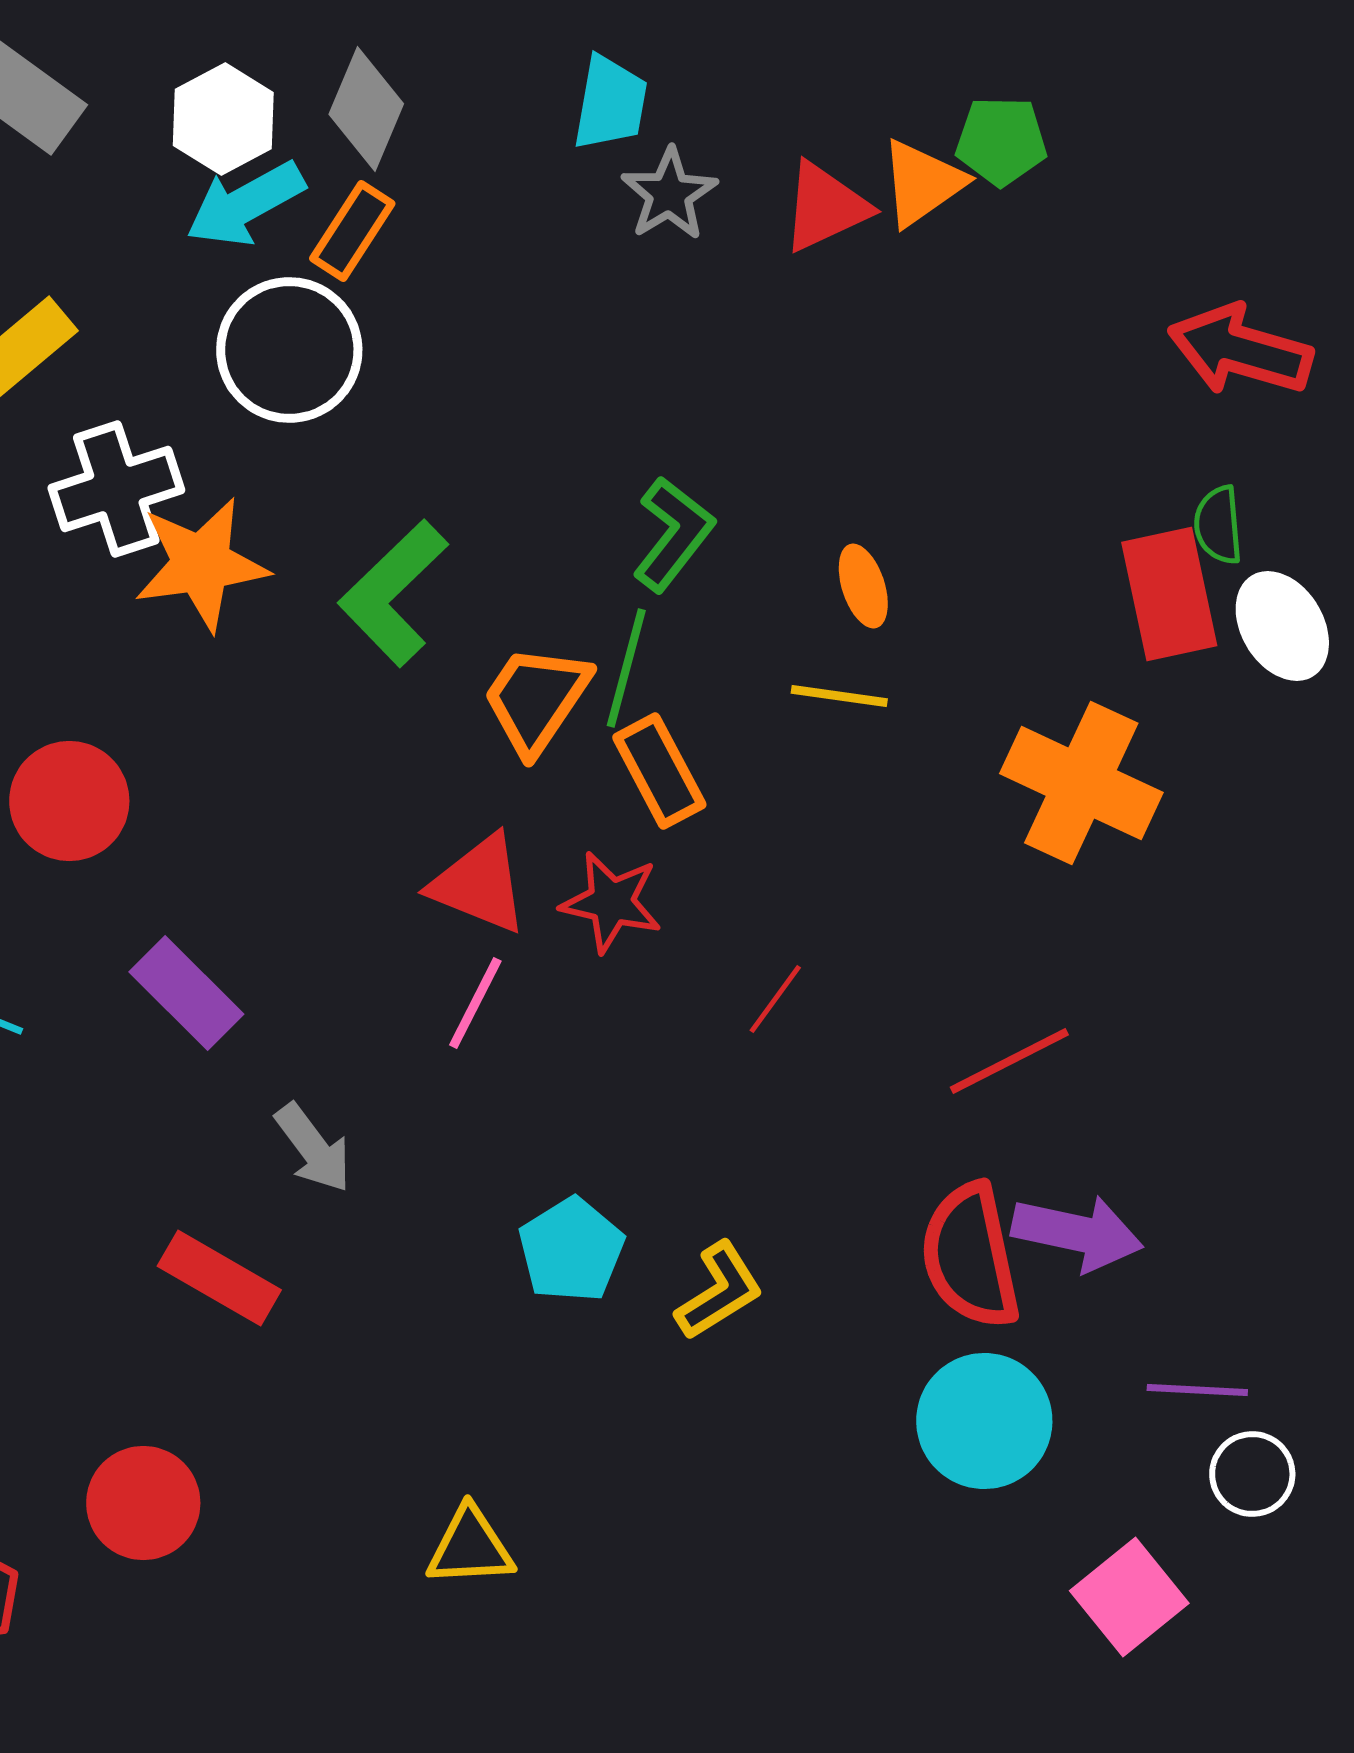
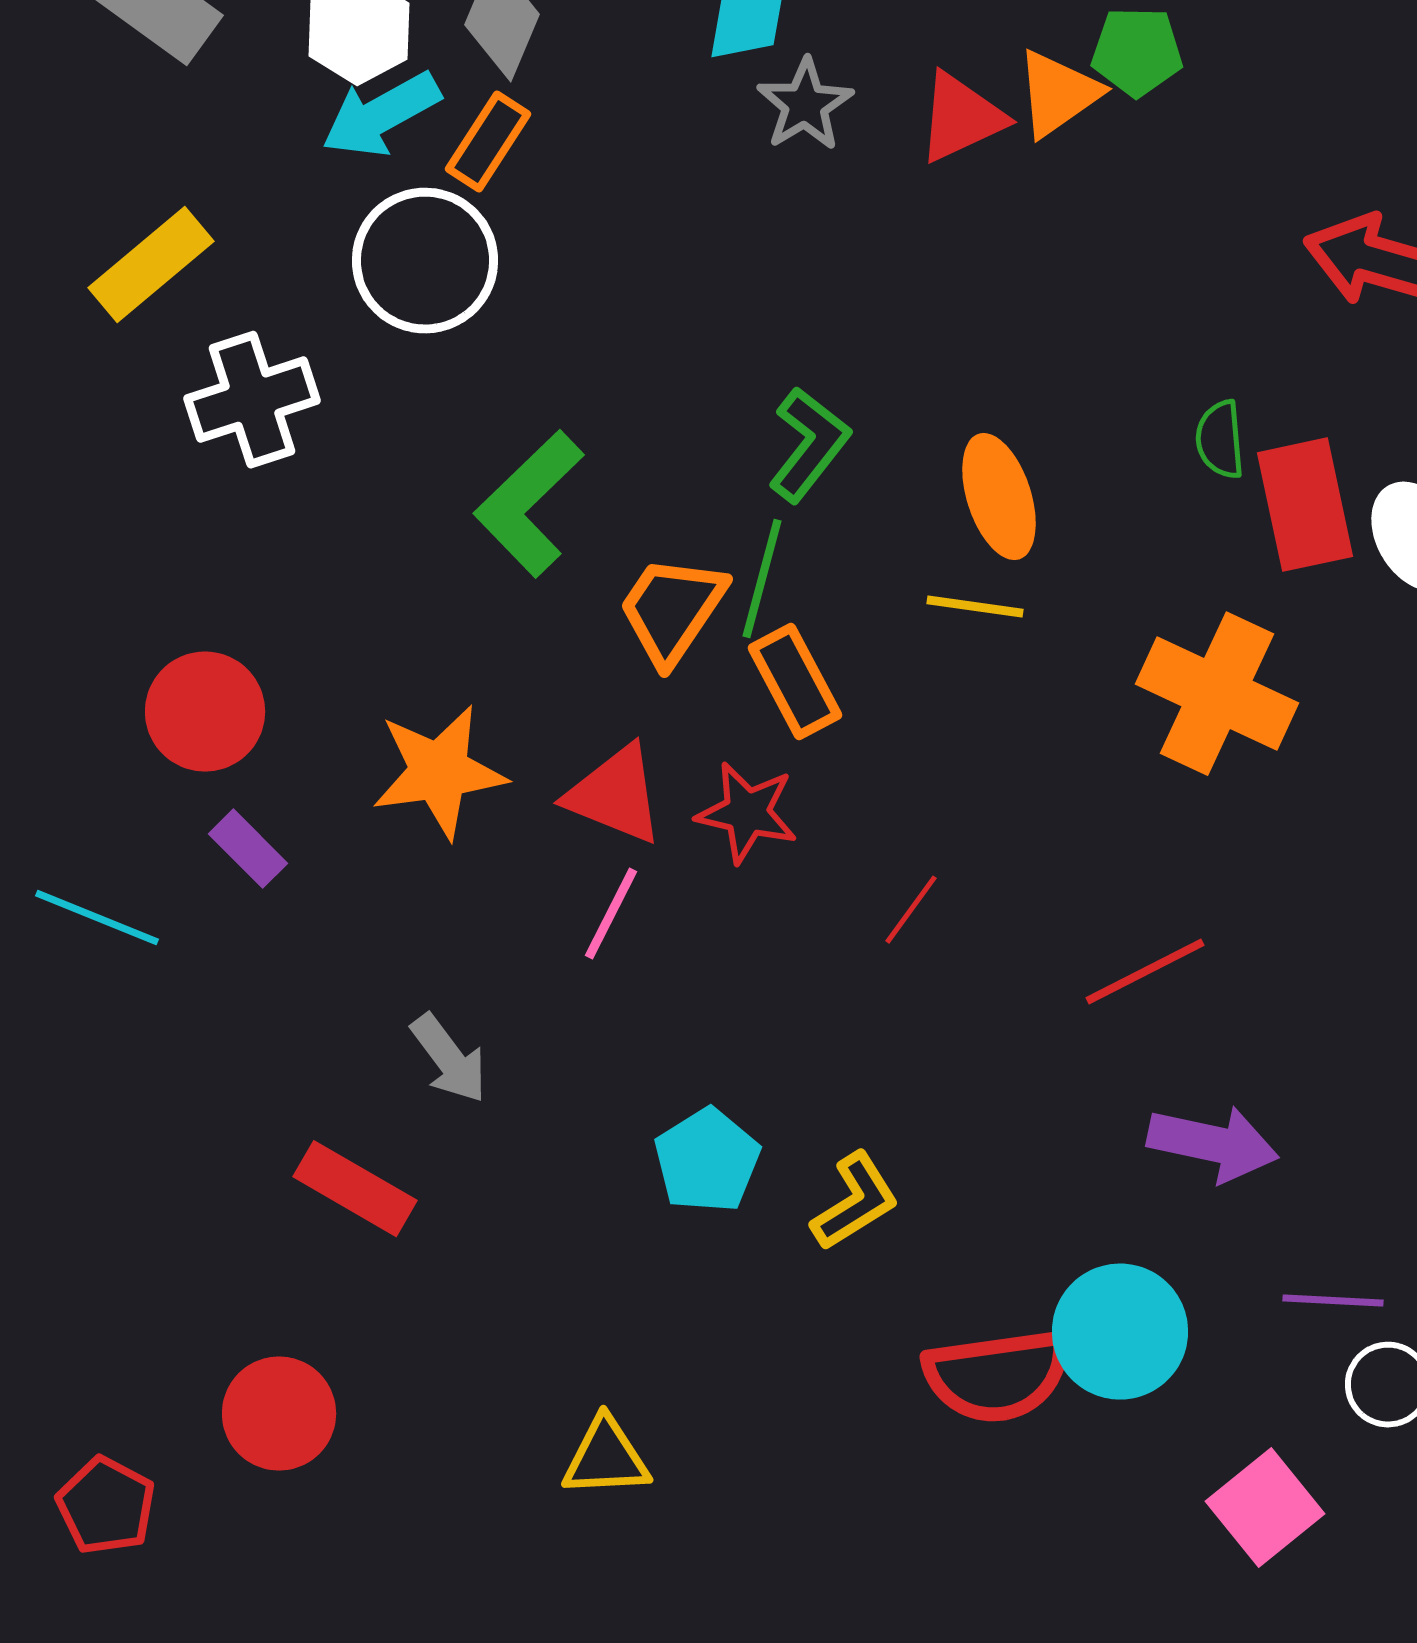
green semicircle: (1218, 525) -> (1220, 440), moved
orange star: (201, 564) -> (439, 772), moved
orange ellipse: (863, 586) -> (999, 497), size x1.5
purple rectangle: (186, 993) -> (248, 849), moved, size x0.7
red semicircle: (970, 1256) -> (997, 1376), moved, turned -86

